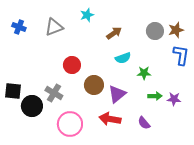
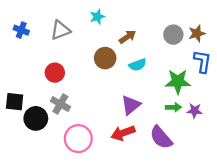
red circle: (72, 65) -> (55, 73), moved
green star: (144, 73) -> (178, 82), moved, size x1.6
brown circle: (94, 85) -> (105, 58), moved
red arrow: (110, 119) -> (123, 133), turned -30
purple semicircle: (144, 123) -> (161, 137), size x1.6

